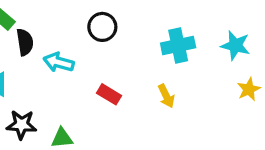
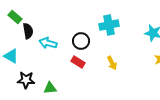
black circle: (102, 27) -> (81, 41), moved
cyan cross: (178, 45) -> (109, 25), moved

